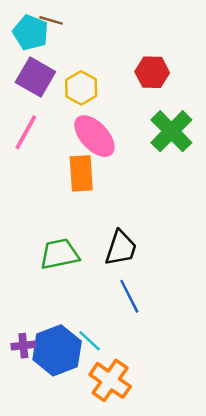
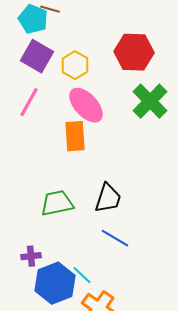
red hexagon: (152, 72) -> (134, 52), size x1.4
blue line: (129, 296) -> (115, 238), turned -32
purple cross: (23, 346) -> (31, 256), moved

